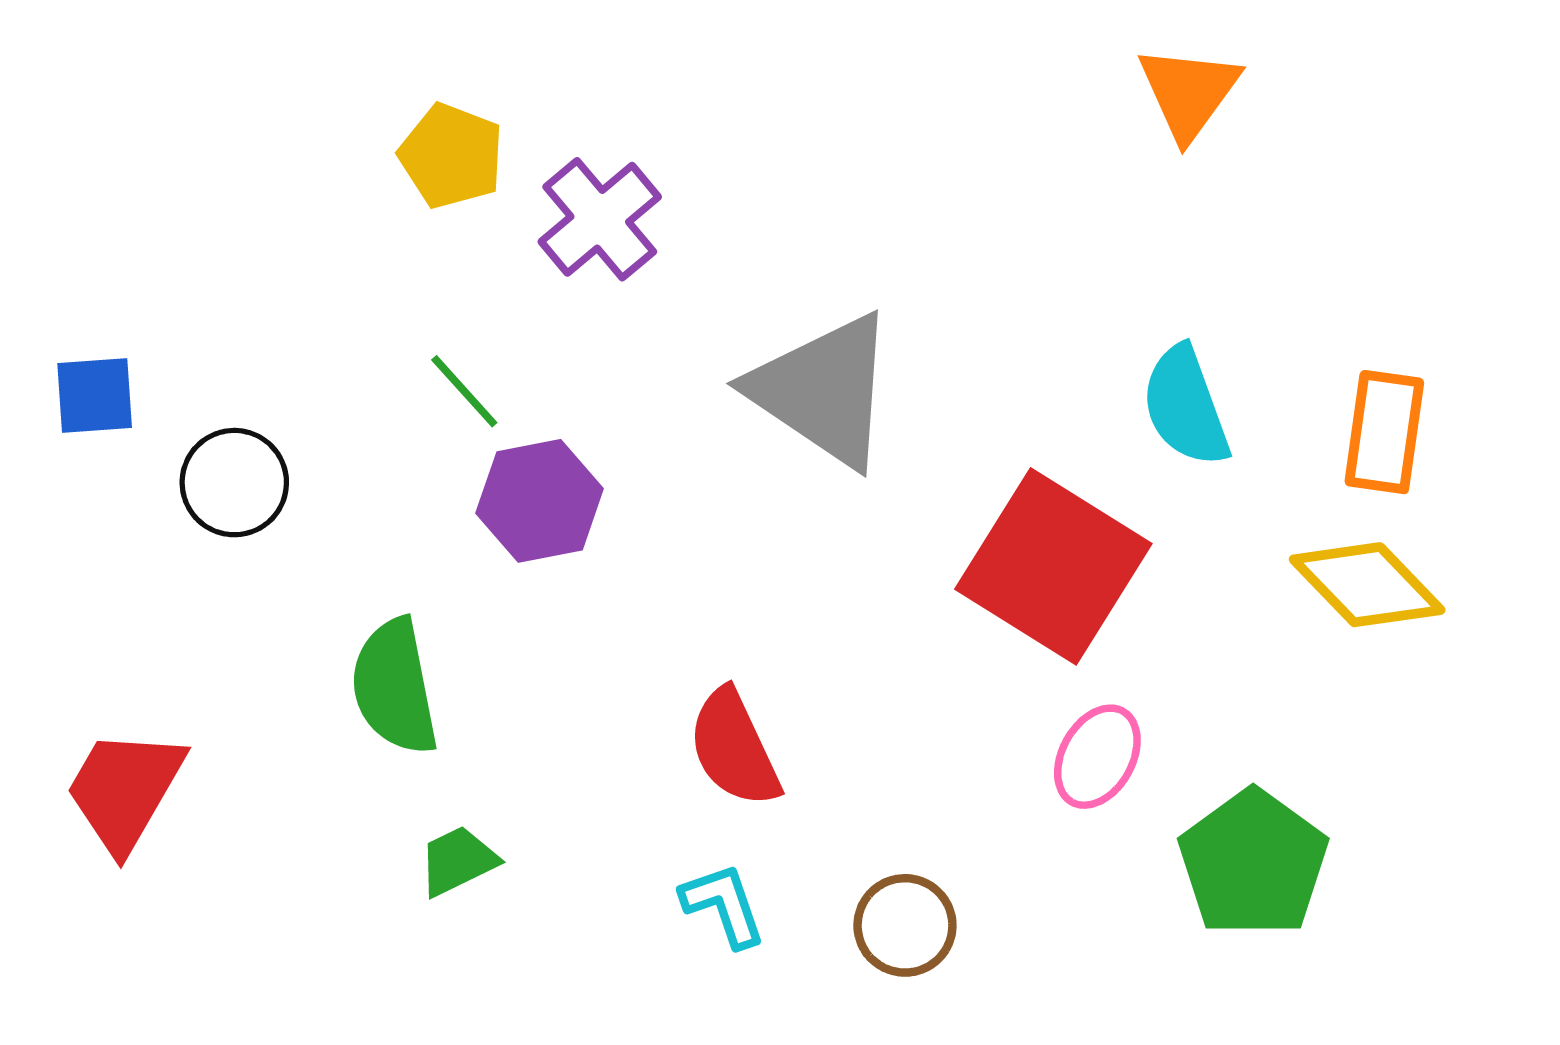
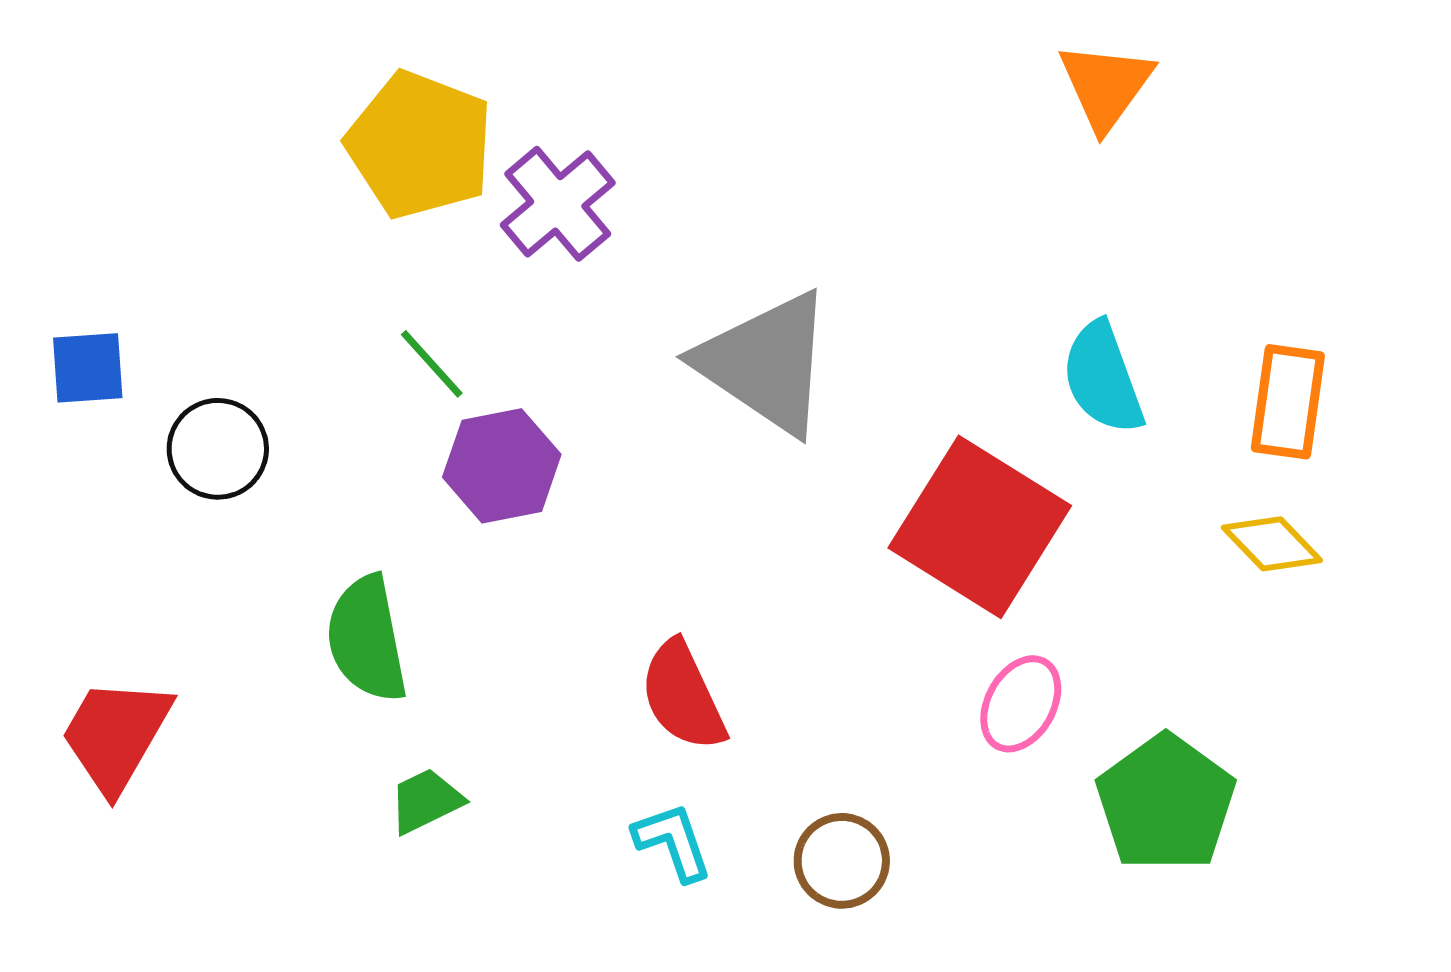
yellow pentagon: (451, 156) -> (420, 145), size x1.5
yellow diamond: (1367, 585) -> (1272, 544), size x0.7

